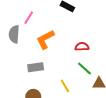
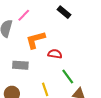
red semicircle: (82, 47) -> (55, 54), moved

